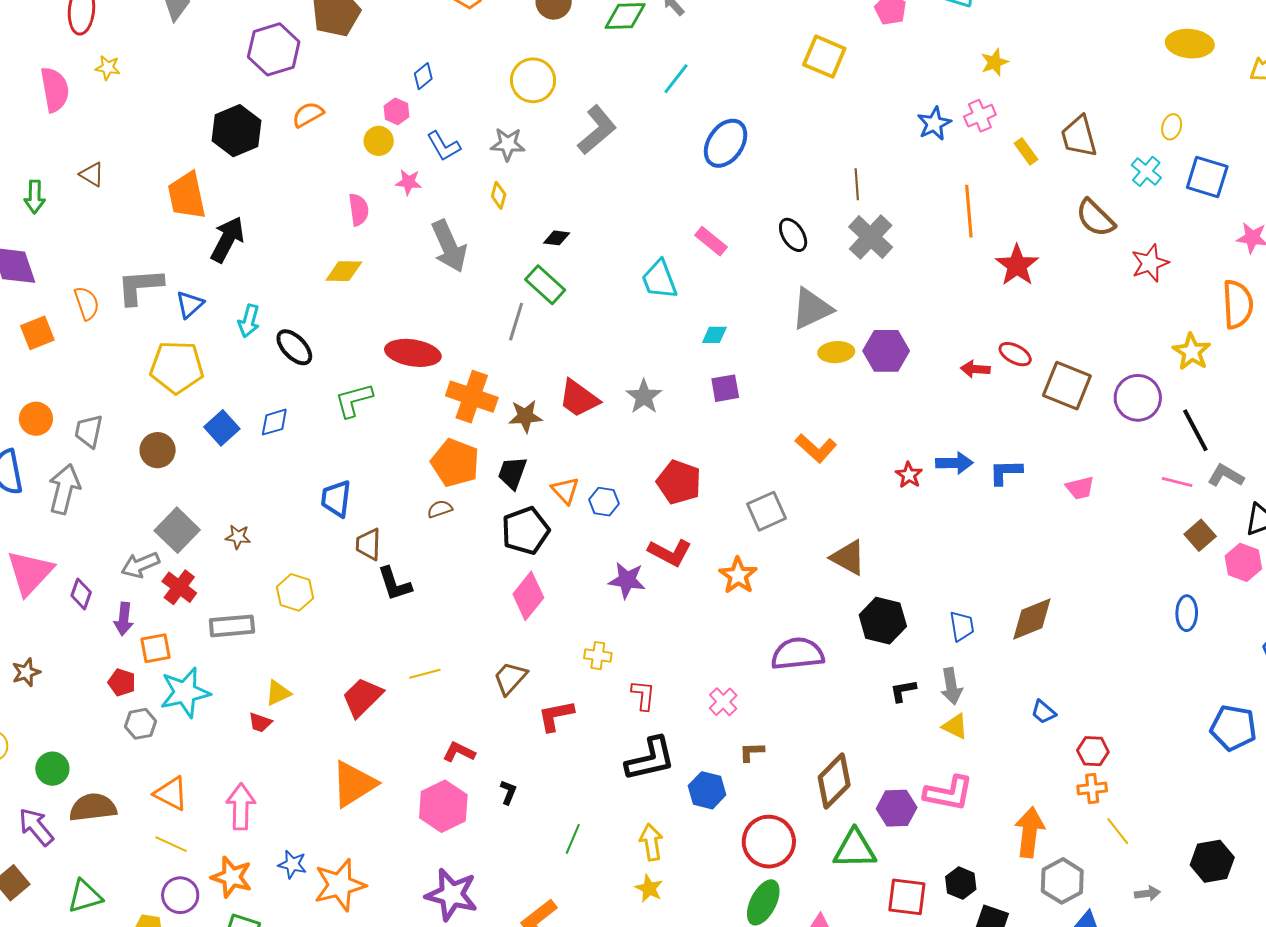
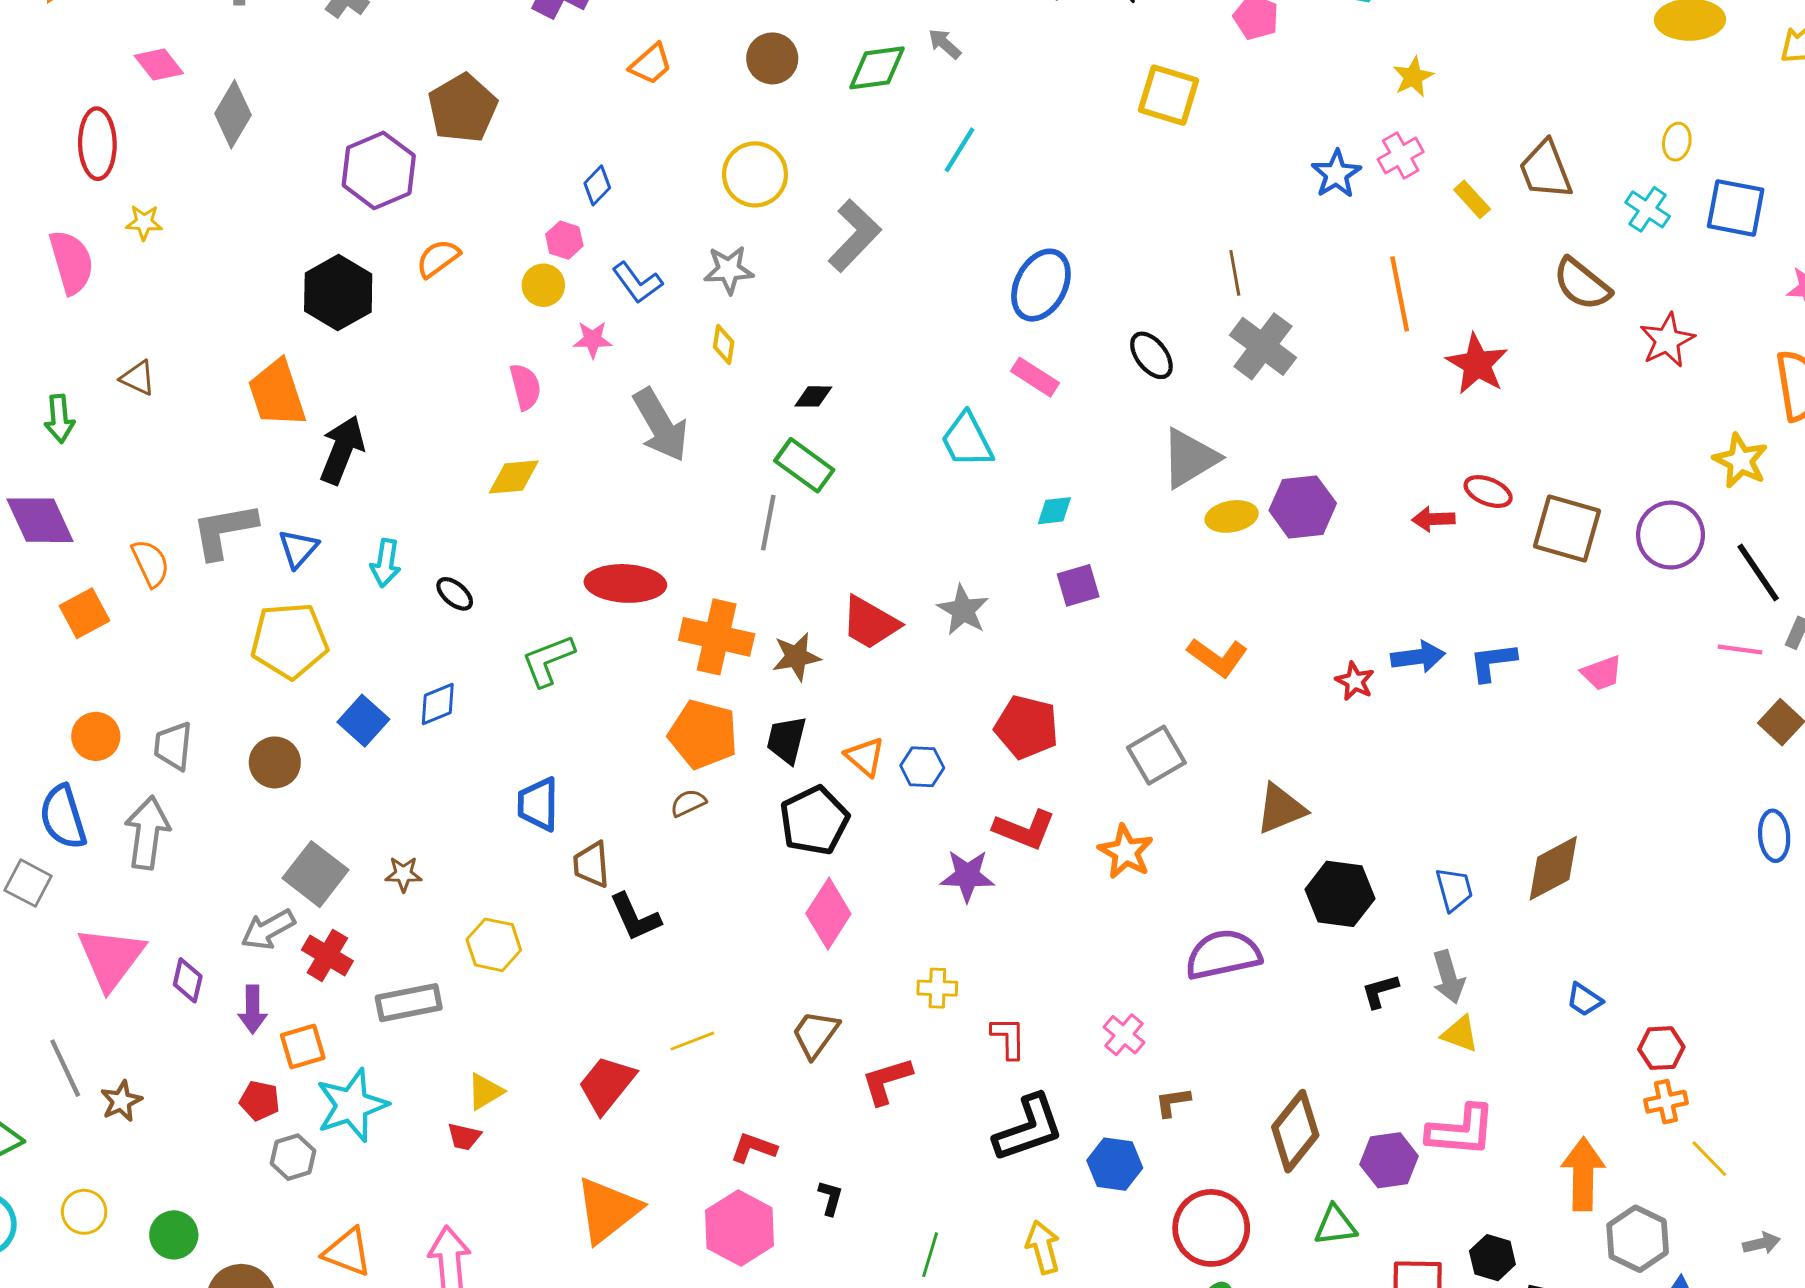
blue ellipse: (726, 143) -> (1041, 285), moved
black ellipse: (294, 347) -> (455, 594), size x0.7
brown triangle: (848, 558) -> (1281, 809), turned -45
green triangle: (855, 849) -> (1335, 1225), size x0.7

